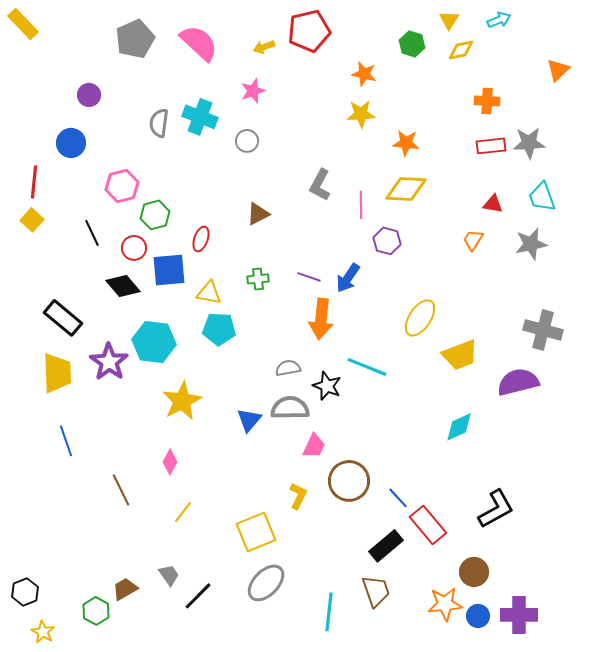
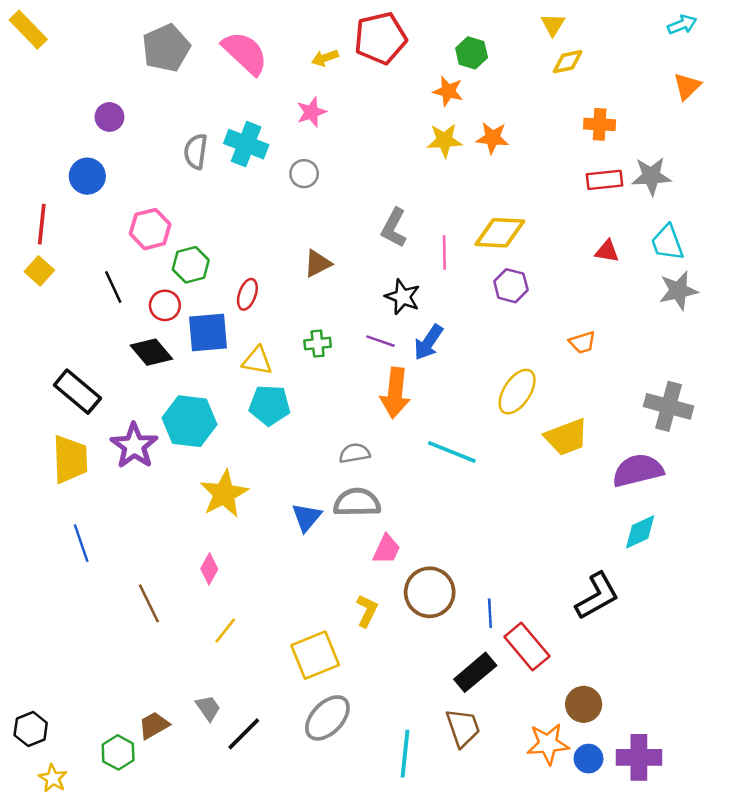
cyan arrow: (499, 20) -> (682, 25), moved
green hexagon: (412, 44) -> (472, 53), moved
orange star: (406, 143) -> (492, 138), moved
orange trapezoid: (473, 240) -> (582, 342), moved, turned -140
purple hexagon: (387, 241) -> (511, 286), moved
gray star: (531, 244) -> (678, 291), moved
black star: (327, 386) -> (403, 297), moved
cyan diamond: (459, 427) -> (640, 532), moved
blue line: (398, 498) -> (490, 613), turned 40
black L-shape: (496, 509) -> (597, 596), moved

